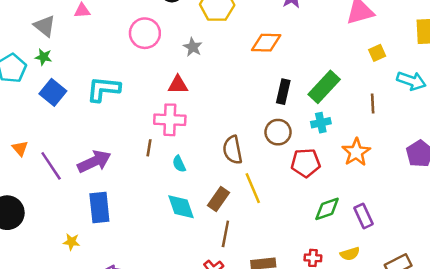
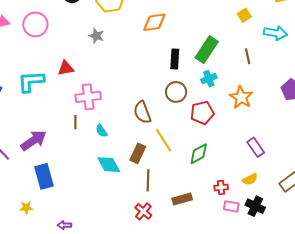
pink circle: (145, 33) -> (35, 24), moved
red triangle: (178, 85) -> (66, 68), moved
green diamond: (327, 209) -> (199, 154), moved

